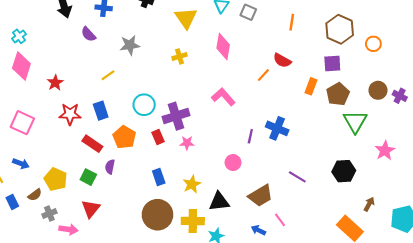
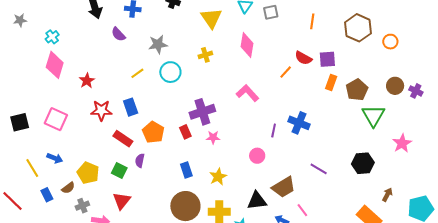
gray square: (248, 12) -> (271, 12), turned -35
purple square: (332, 63) -> (327, 59), moved
cyan circle: (144, 105) -> (170, 72), moved
black triangle: (219, 202) -> (257, 201), moved

